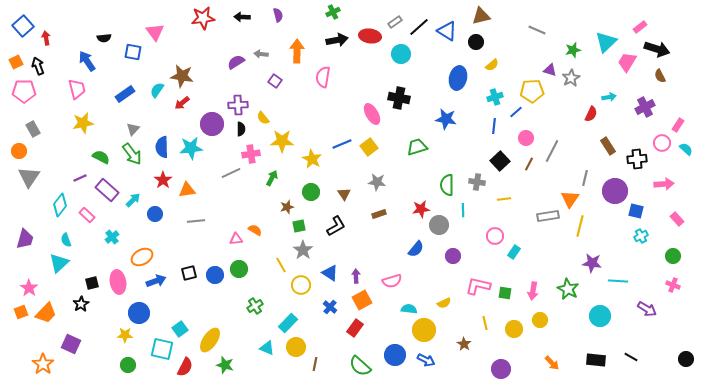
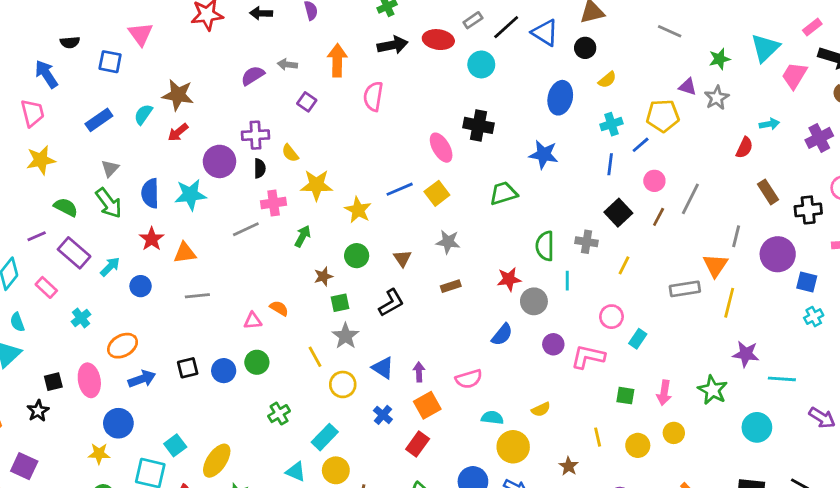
yellow line: (504, 199) -> (624, 265), turned -56
pink L-shape: (478, 286) -> (588, 357), moved

